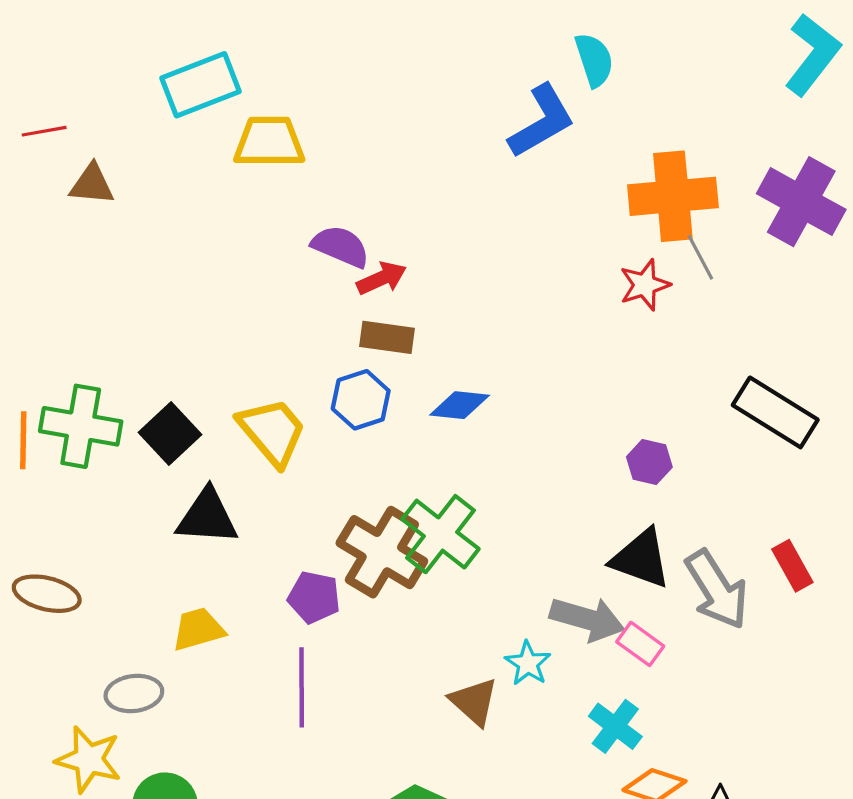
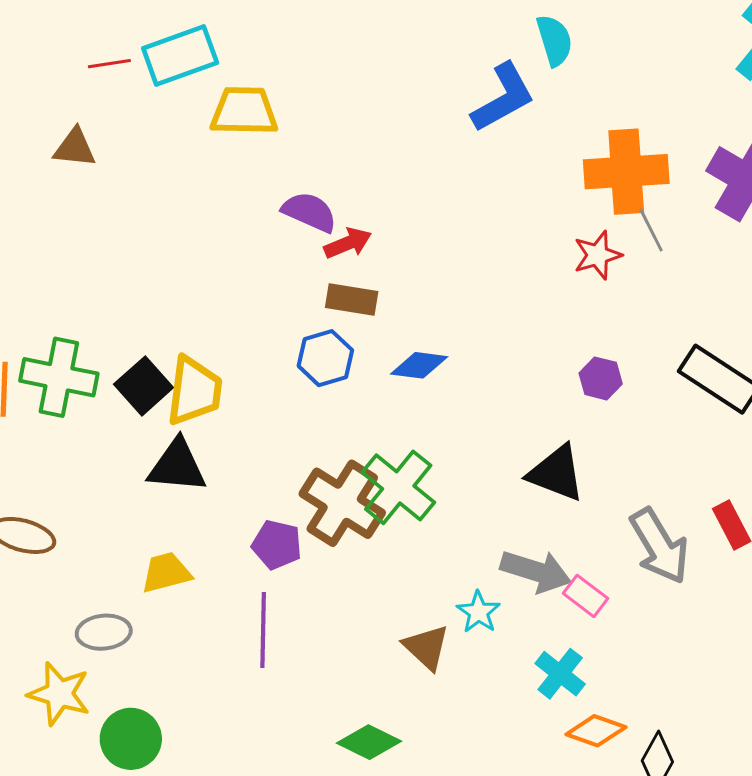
red line: (44, 131) -> (109, 64), moved
yellow trapezoid: (272, 432) -> (194, 391), moved, turned 46
purple hexagon: (649, 462) -> (601, 378), moved
black triangle: (641, 559) -> (556, 473), moved

